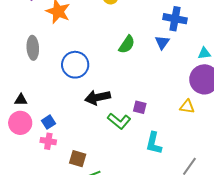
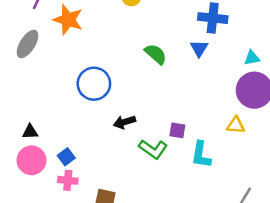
green semicircle: (127, 44) -> (156, 54), turned -78
gray ellipse: (33, 48) -> (28, 44), moved, turned 40
black arrow: (98, 97) -> (124, 122), size x0.7
cyan L-shape: (154, 143) -> (201, 155), moved

